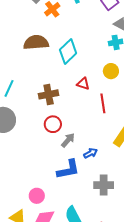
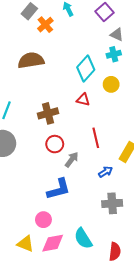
cyan diamond: (68, 52) -> (86, 68), moved
red line: (103, 103) -> (96, 138), moved
blue arrow: (91, 153) -> (105, 172), moved
blue L-shape: (68, 170) -> (59, 189), moved

